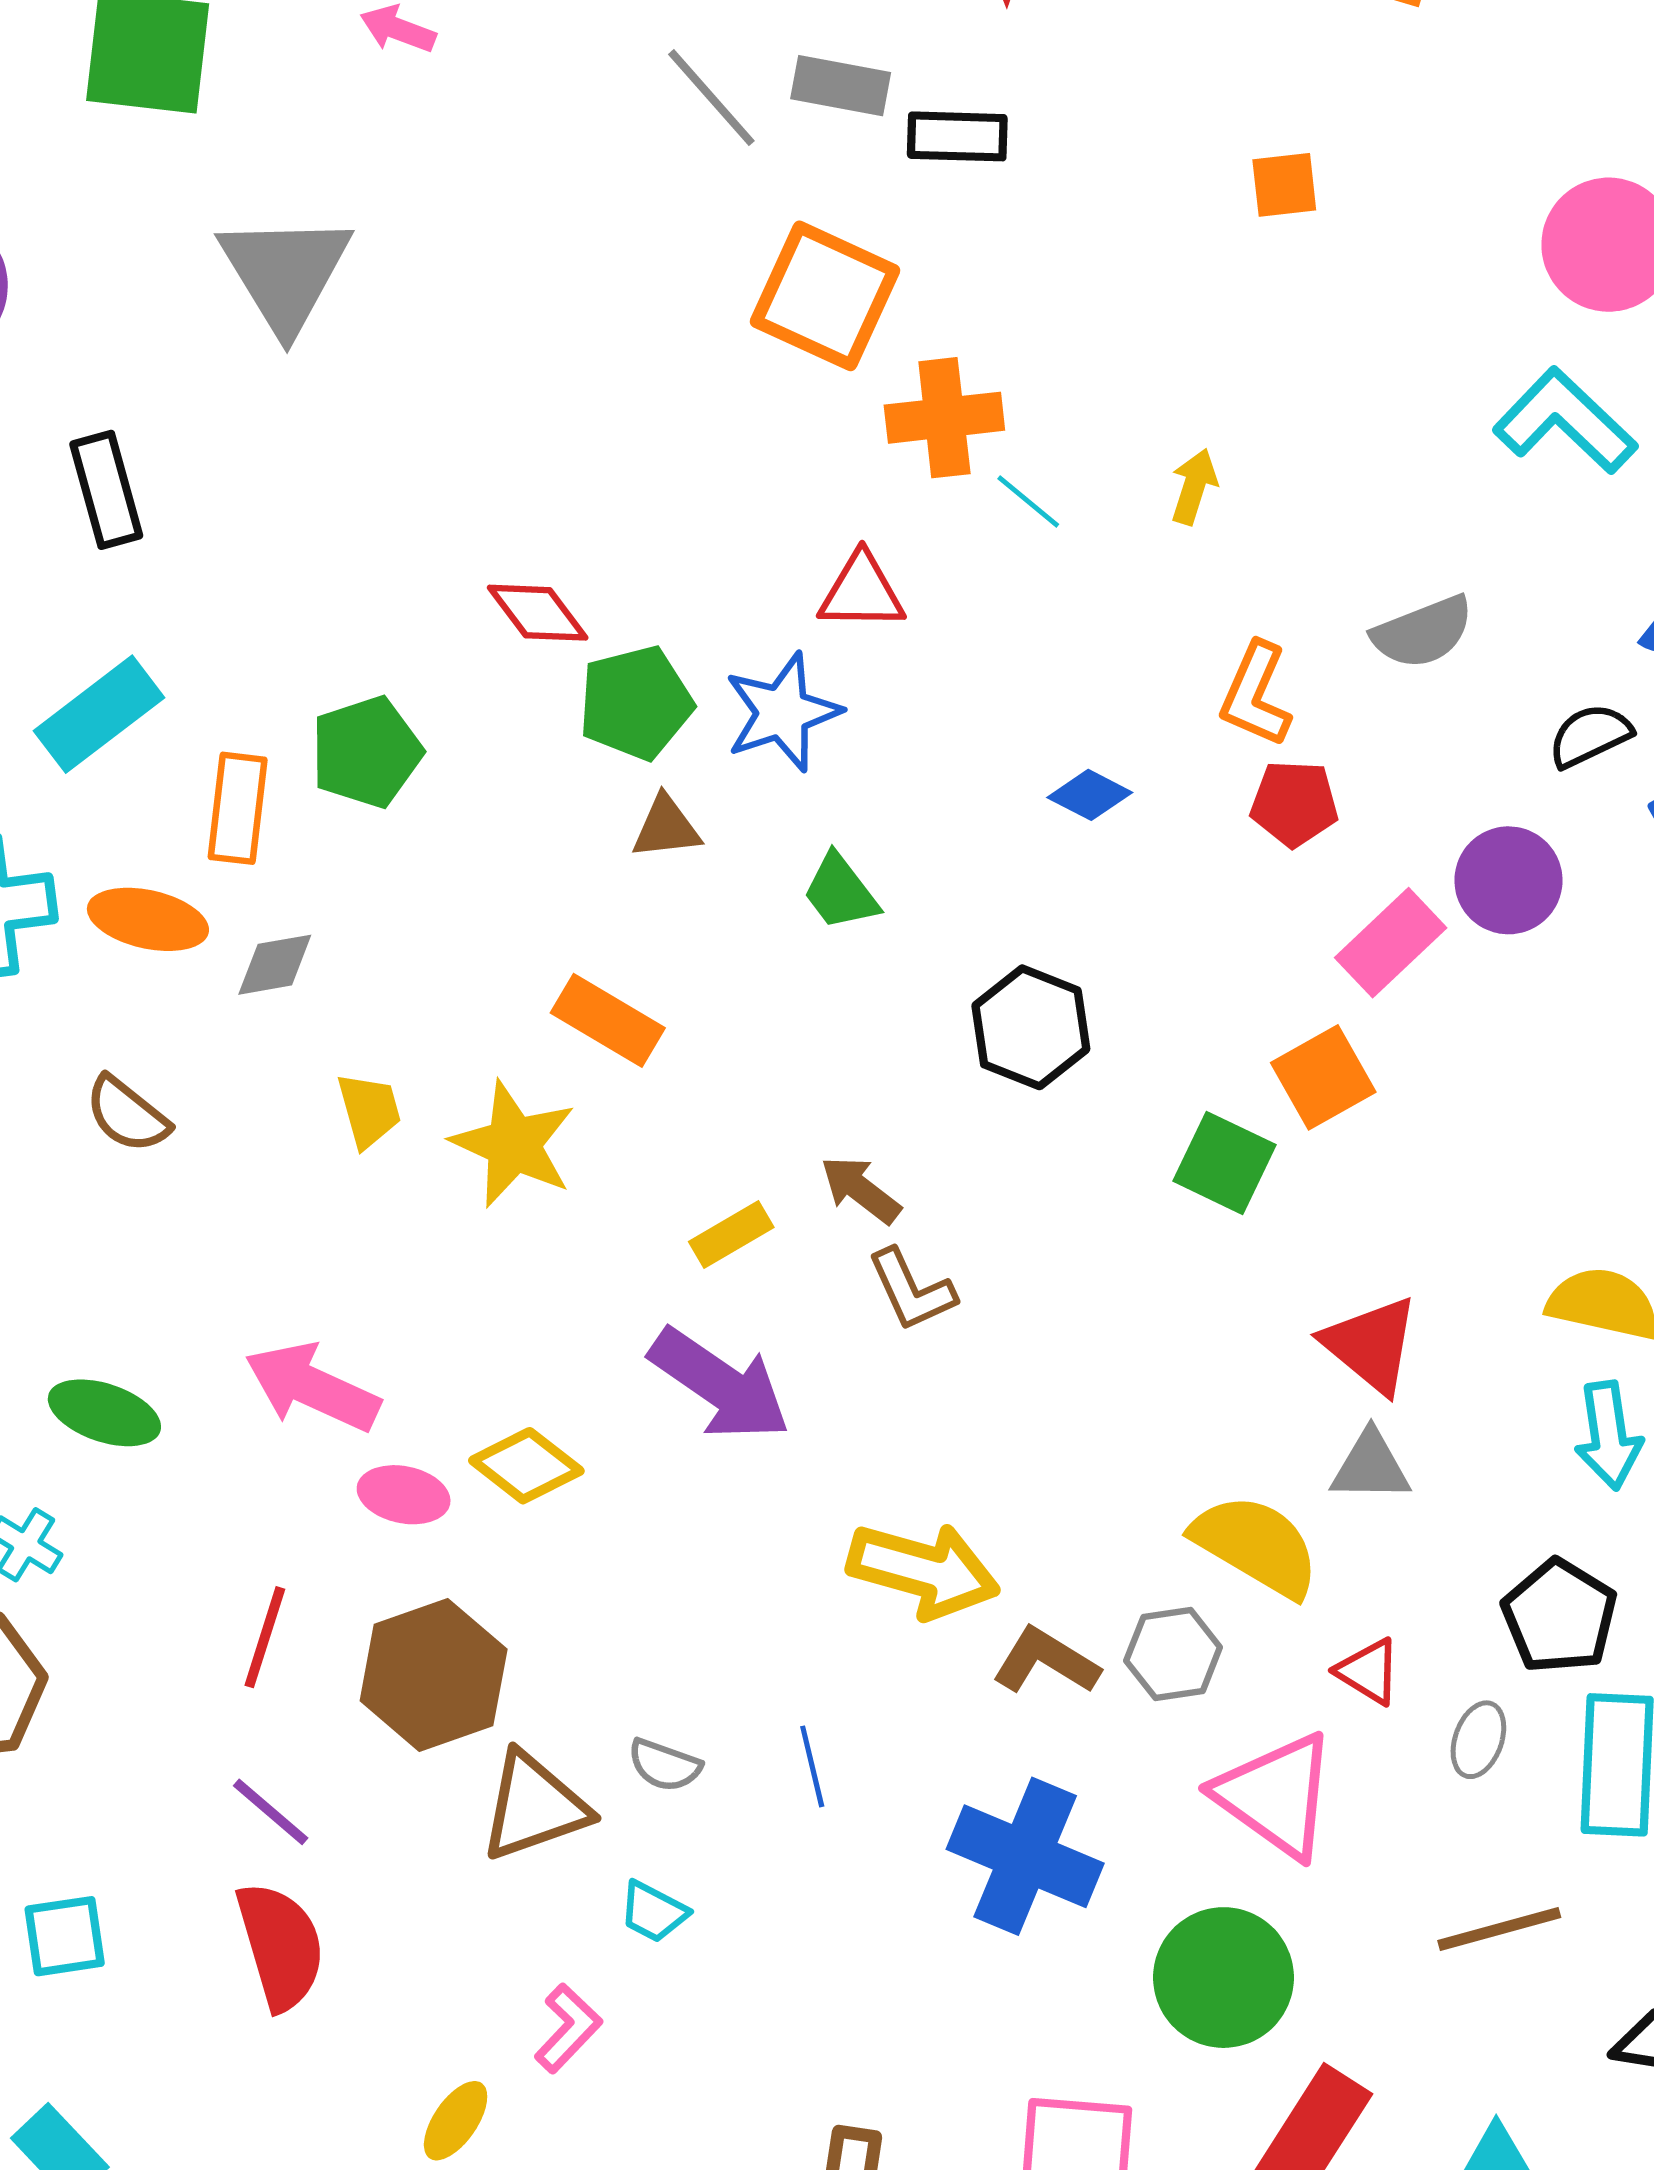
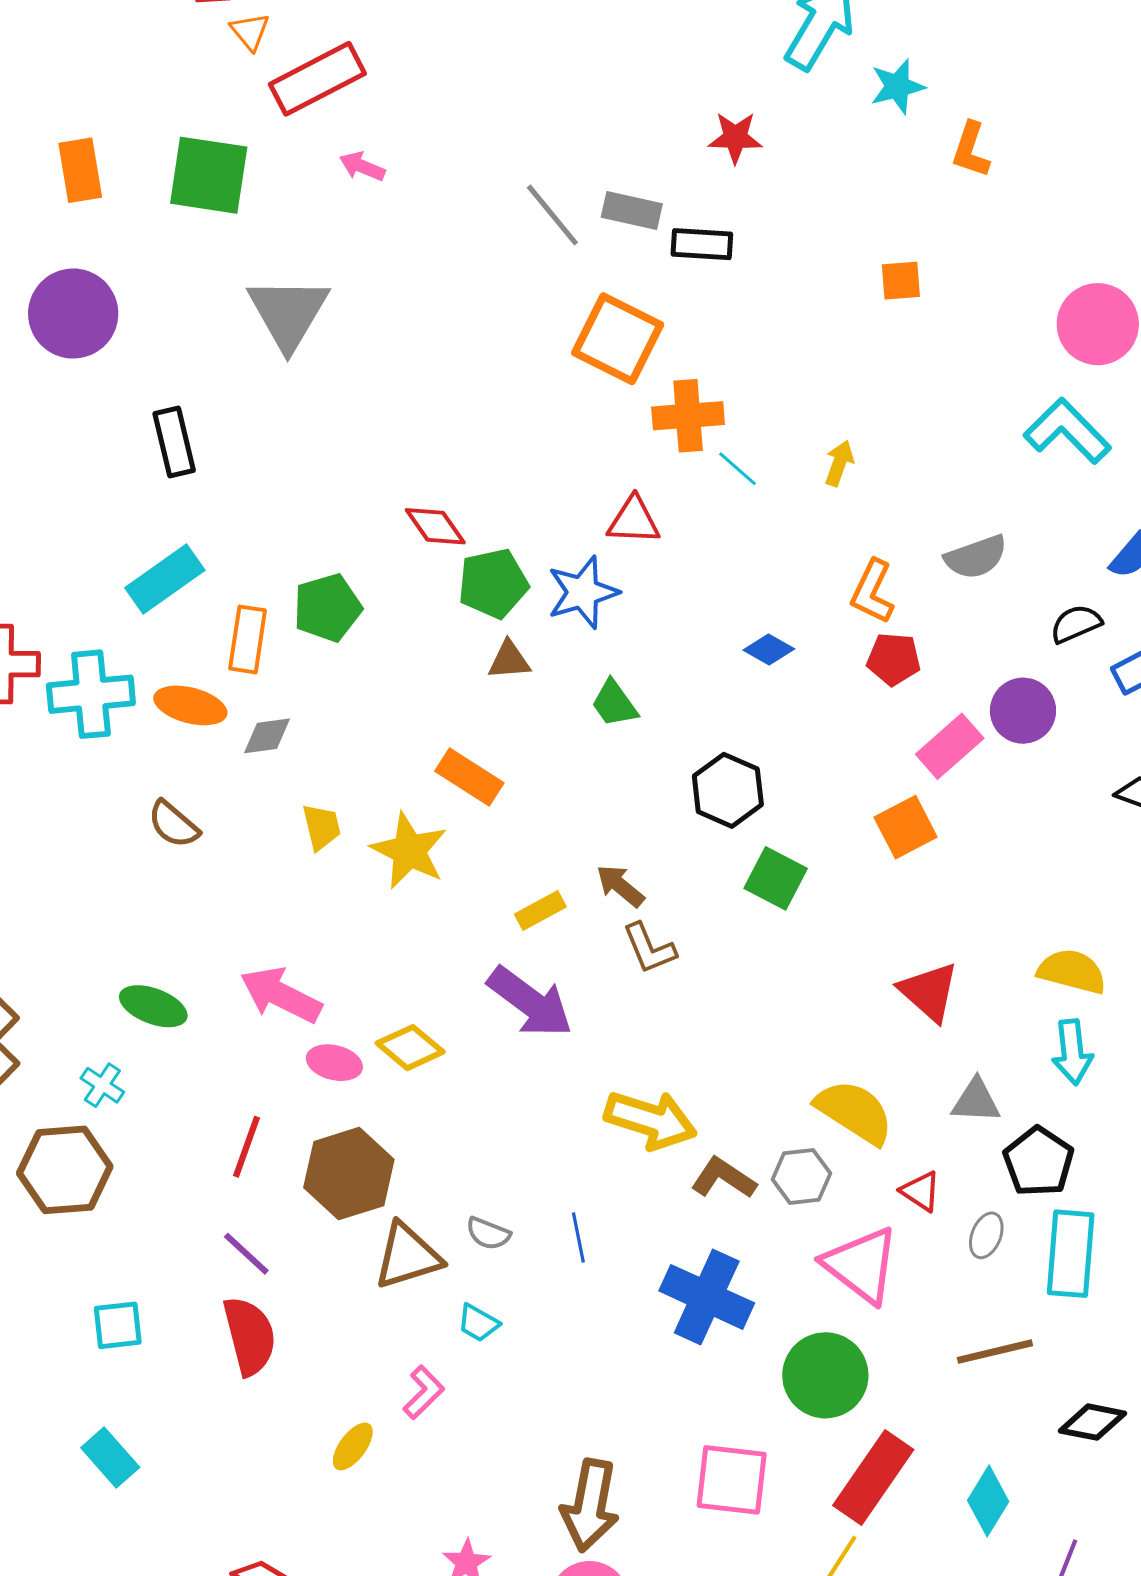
green square: (1225, 1163) -> (776, 878), moved
gray triangle: (1371, 1466) -> (976, 1101), moved

